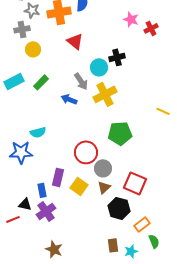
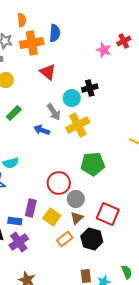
red cross: (151, 28) -> (124, 41), moved
blue rectangle: (42, 190) -> (15, 221), turned -72
orange rectangle: (142, 224) -> (65, 239), moved

